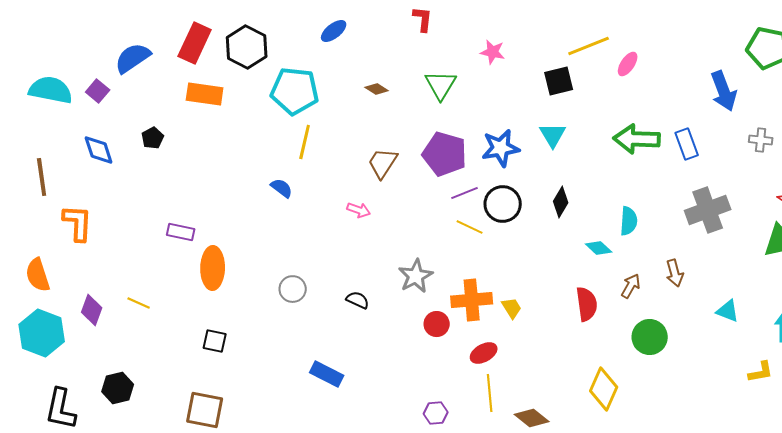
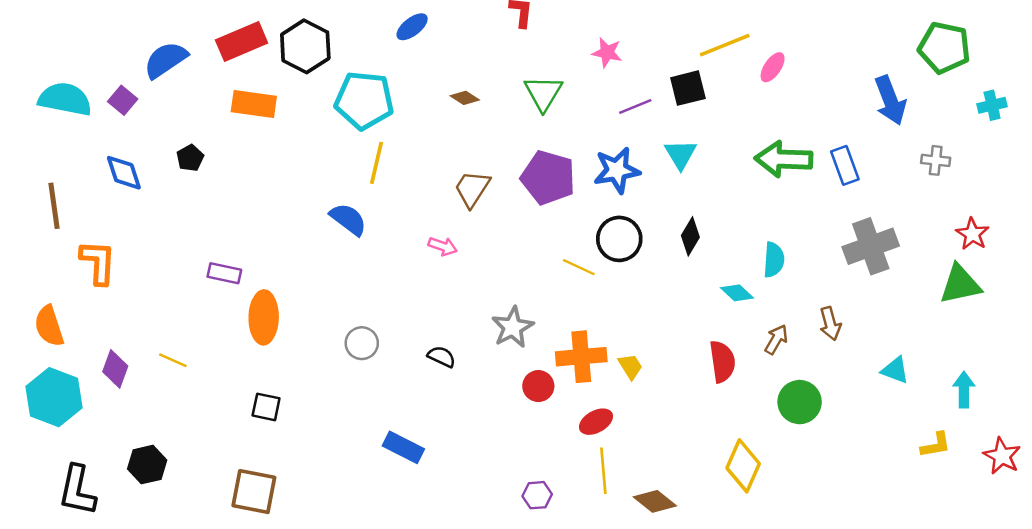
red rectangle: (195, 43) -> (242, 41), turned 42
blue semicircle: (282, 188) -> (348, 219), size x1.4
purple line: (465, 193) -> (635, 106), moved

